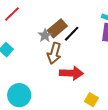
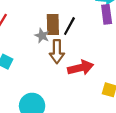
brown rectangle: (57, 28) -> (53, 25), turned -36

